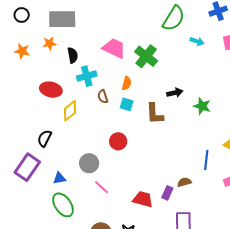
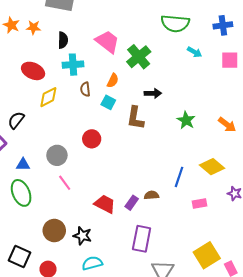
green semicircle: (174, 18) -> (175, 23), turned 52
orange star: (49, 43) -> (33, 27), moved
black arrow: (175, 93) -> (153, 93), moved

